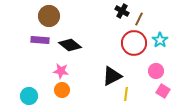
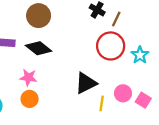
brown circle: (49, 16) -> (39, 16), moved
cyan star: (160, 40) -> (140, 55), moved
pink circle: (156, 71) -> (123, 93), moved

